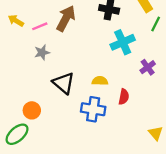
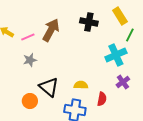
cyan cross: (123, 42) -> (116, 55), moved
purple cross: (148, 67) -> (123, 82), moved
orange circle: (32, 110) -> (30, 101), moved

